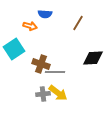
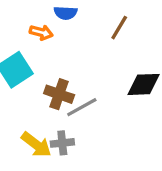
gray line: (55, 72) -> (82, 107), turned -30
yellow arrow: (58, 93) -> (36, 145), moved

